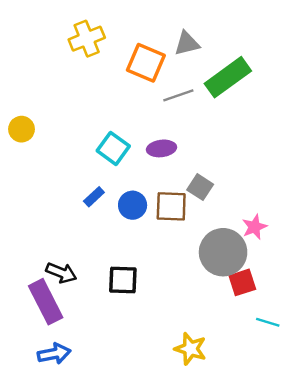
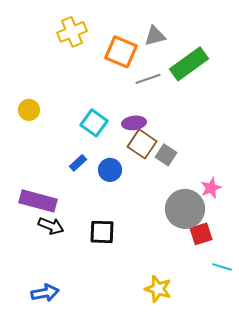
yellow circle: (21, 129) -> (29, 110), moved
brown square: (171, 206) -> (142, 144), moved, turned 32
purple rectangle: (46, 302) -> (38, 201), moved, turned -48

